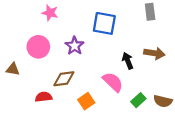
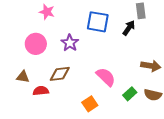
brown arrow: (154, 53) -> (151, 66), moved
black arrow: (128, 61) -> (129, 28), moved, turned 56
brown triangle: (13, 69) -> (23, 77), moved
orange square: (86, 101) -> (90, 104), moved

